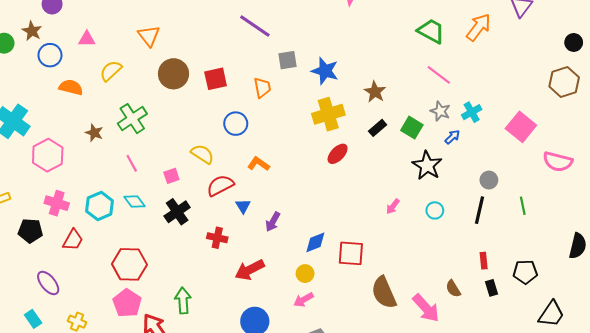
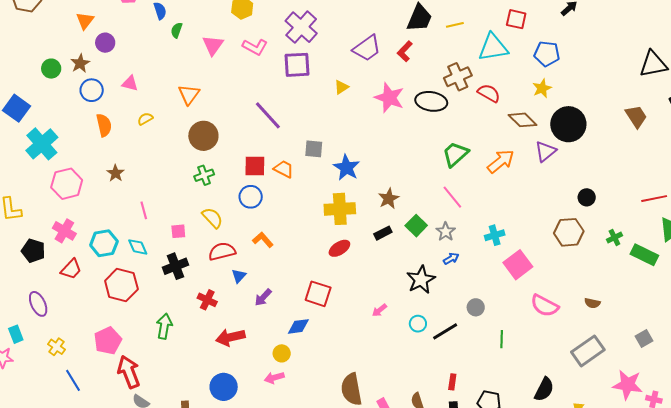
purple line: (255, 26) -> (268, 115), moved
green trapezoid: (431, 31) -> (455, 154), turned -84
yellow semicircle: (111, 71) -> (145, 119), size x0.7
red square: (216, 79) -> (255, 166), moved
orange semicircle: (71, 87) -> (104, 125), turned 50
orange trapezoid: (262, 88) -> (284, 169), turned -65
cyan cross: (472, 112) -> (495, 235), moved
green cross: (132, 119) -> (204, 175), moved, size x0.7
green square: (412, 128) -> (416, 226), moved
black line: (479, 210) -> (445, 331), moved, turned 32
red square: (351, 253) -> (318, 294), moved
red hexagon: (129, 264) -> (121, 285), moved
green arrow: (183, 300) -> (164, 326), moved

